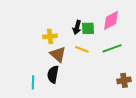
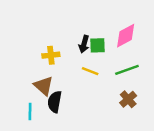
brown triangle: (58, 54) -> (44, 86), moved
brown cross: (124, 80) -> (128, 99), moved, turned -32

